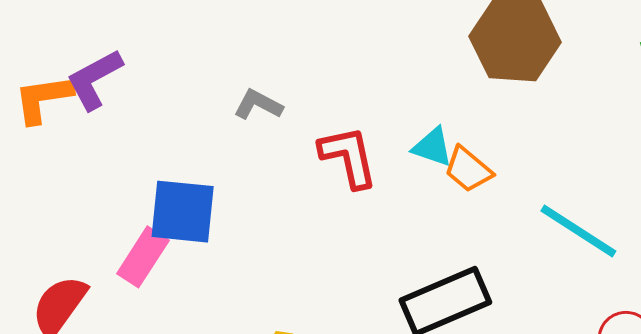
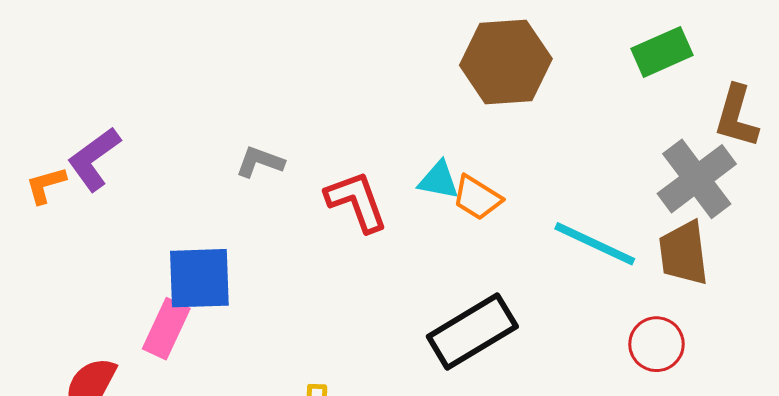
orange L-shape: (43, 99) -> (46, 185), size x0.7

